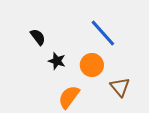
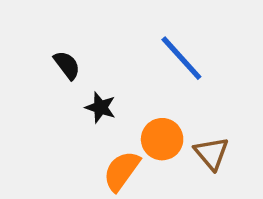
orange circle: (92, 65) -> (162, 139), moved

